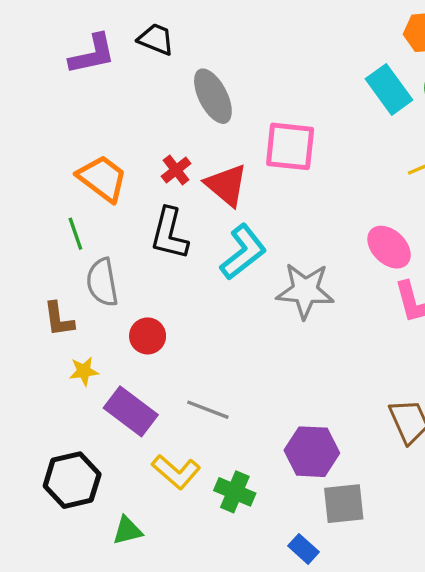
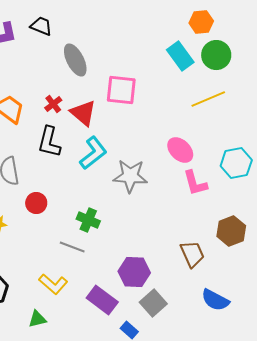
purple rectangle: (131, 411) -> (102, 300), moved
green cross: (235, 492) -> (88, 220), moved
gray square: (344, 504) -> (153, 303), turned -36
green triangle: (127, 530) -> (37, 319), moved

